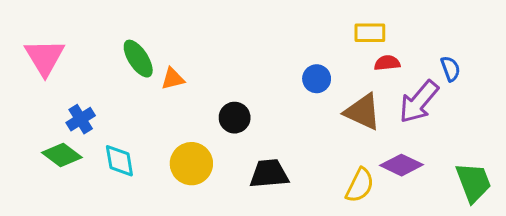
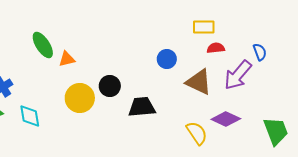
yellow circle: (191, 164) -> (80, 98), moved
black trapezoid: (269, 174) -> (142, 107), moved
yellow semicircle: (360, 185) -> (197, 133), turned -60

